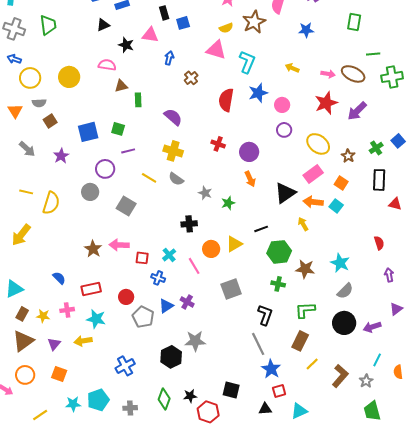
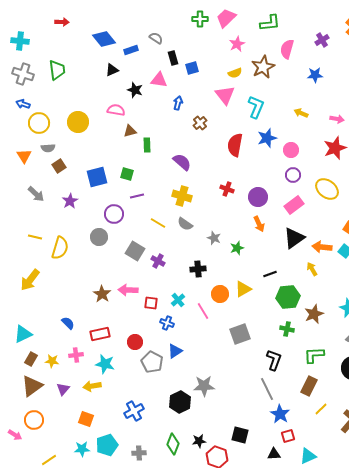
pink triangle: (216, 50) -> (225, 95), turned 35
pink rectangle: (313, 174) -> (294, 205), moved
brown star: (305, 269) -> (314, 314), turned -30
purple cross: (187, 302) -> (158, 261), moved
orange square: (59, 374) -> (86, 419), moved

